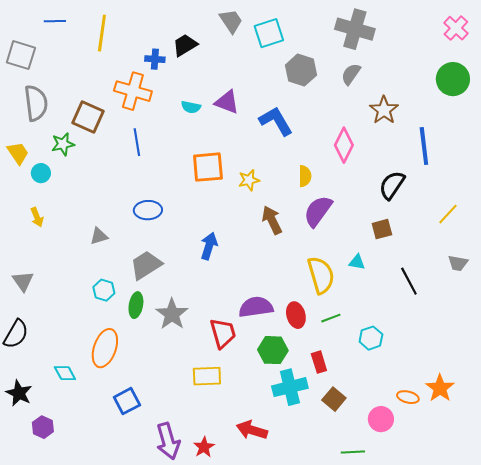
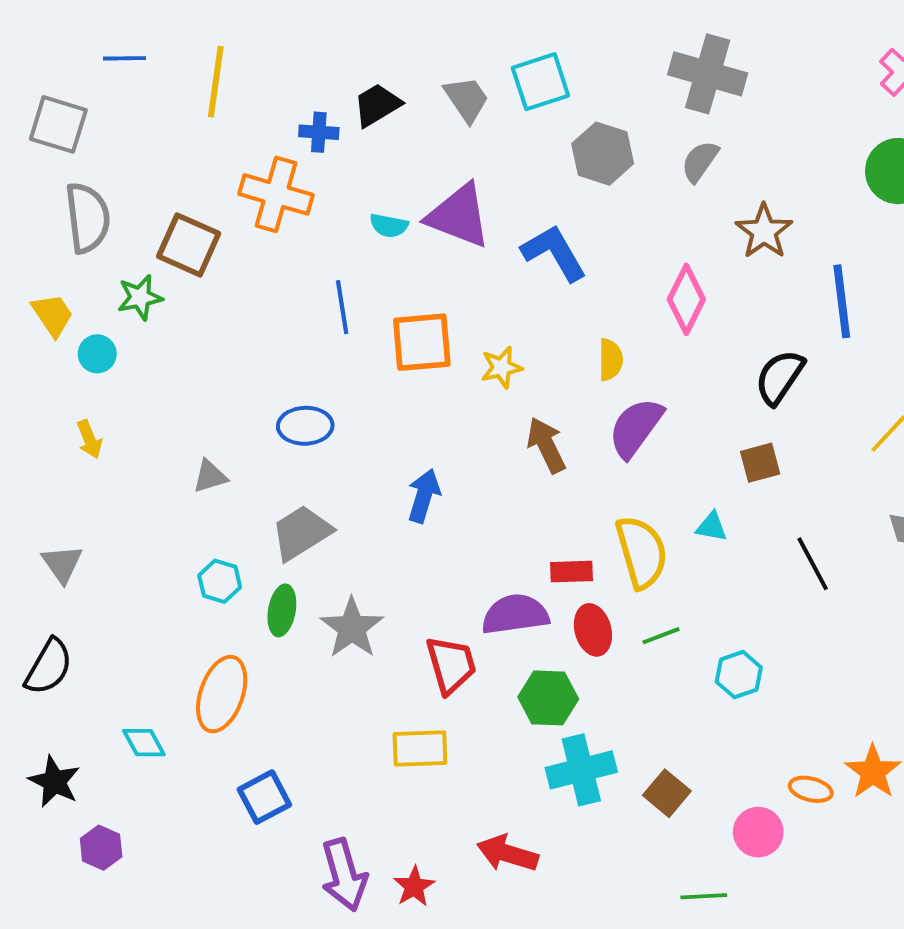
gray trapezoid: (231, 21) -> (467, 99), moved
purple triangle: (227, 102) -> (459, 216), size x1.4
blue line: (137, 142) -> (342, 307), moved
red rectangle: (319, 362) -> (572, 572), moved, turned -75

